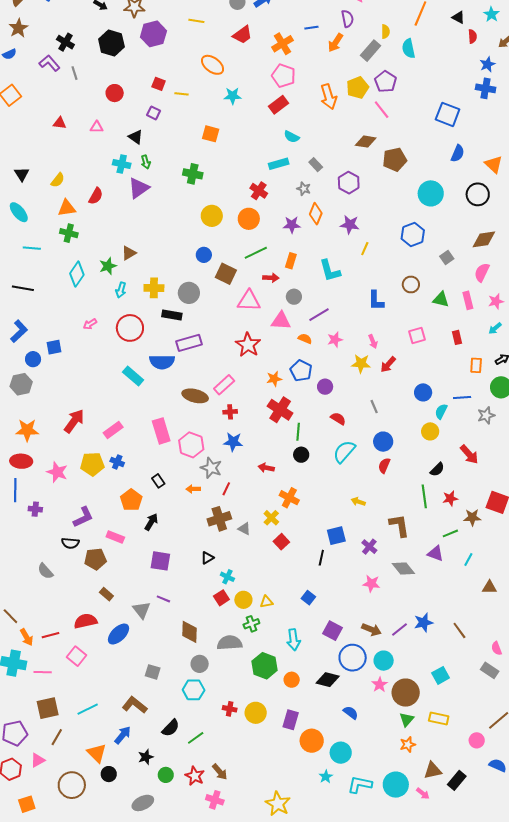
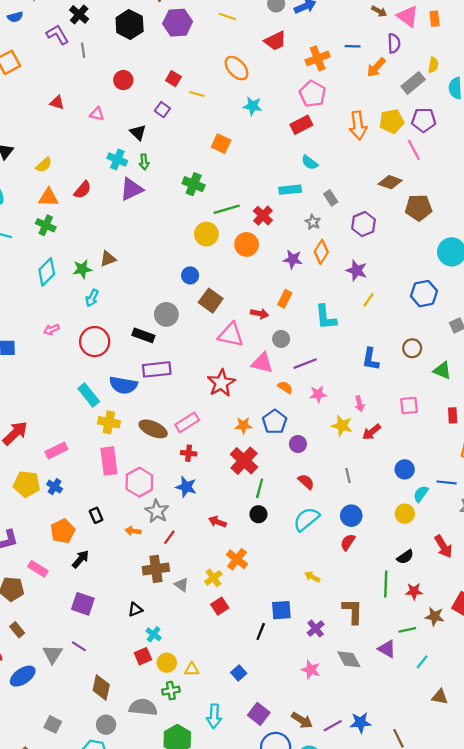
purple pentagon: (386, 82) -> (424, 120), turned 30
green line: (256, 253) -> (227, 209), moved
yellow cross: (154, 288) -> (109, 422), moved

